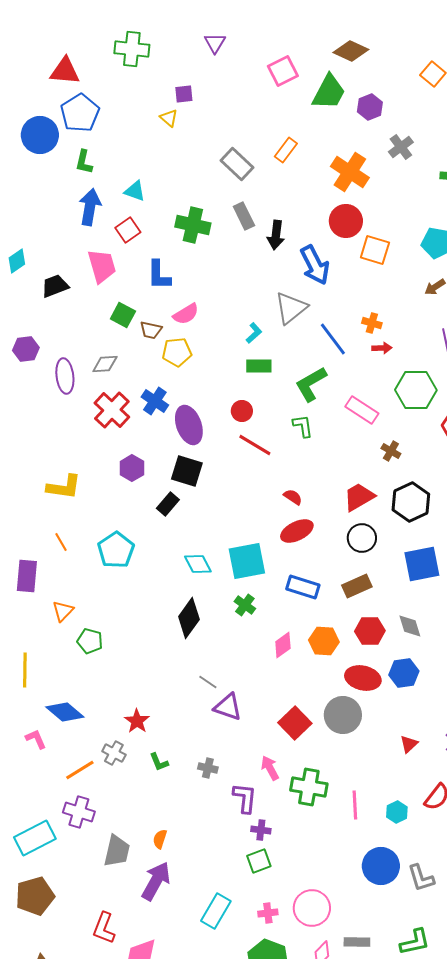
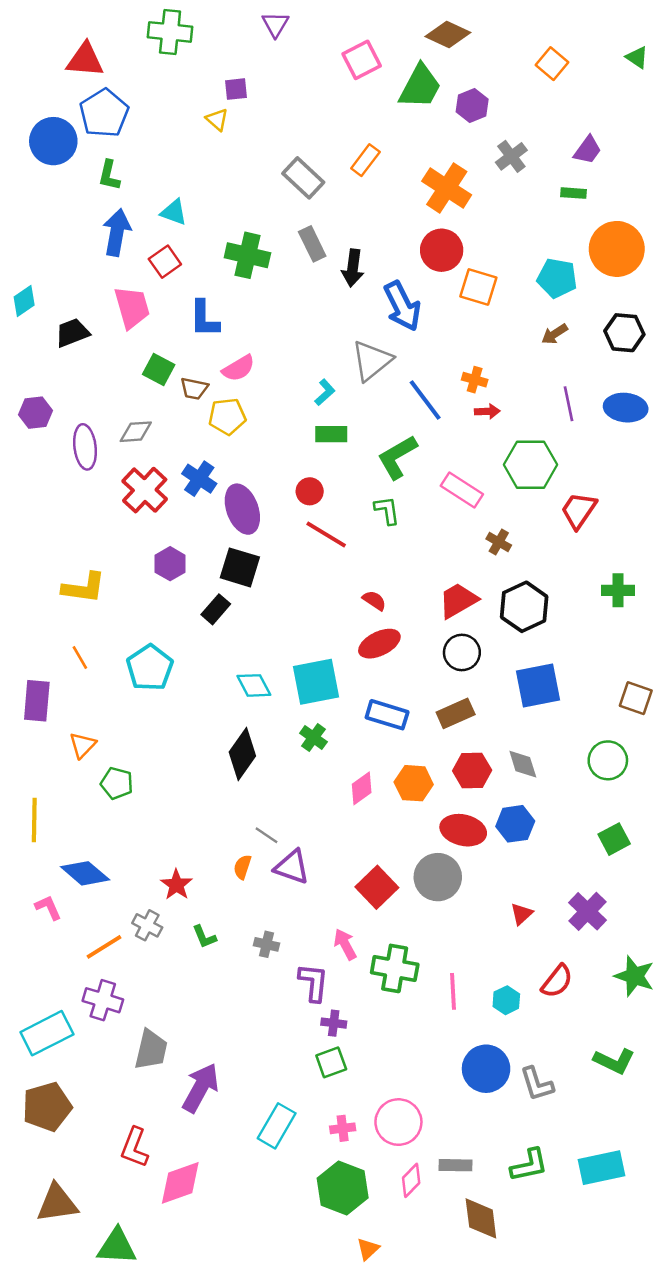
orange semicircle: (160, 839) -> (242, 867), moved

